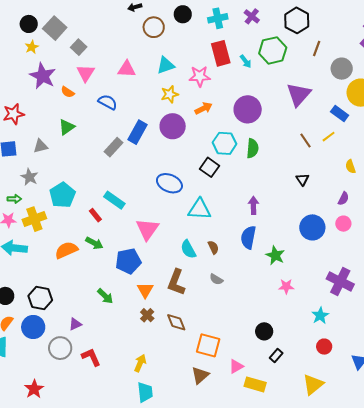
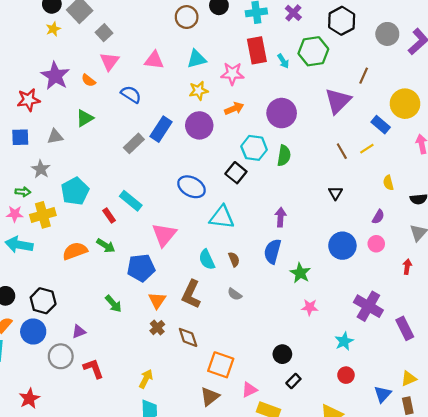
brown line: (317, 48) -> (364, 76), moved
gray circle: (342, 69) -> (387, 34), moved
purple star: (43, 76) -> (55, 76), moved

